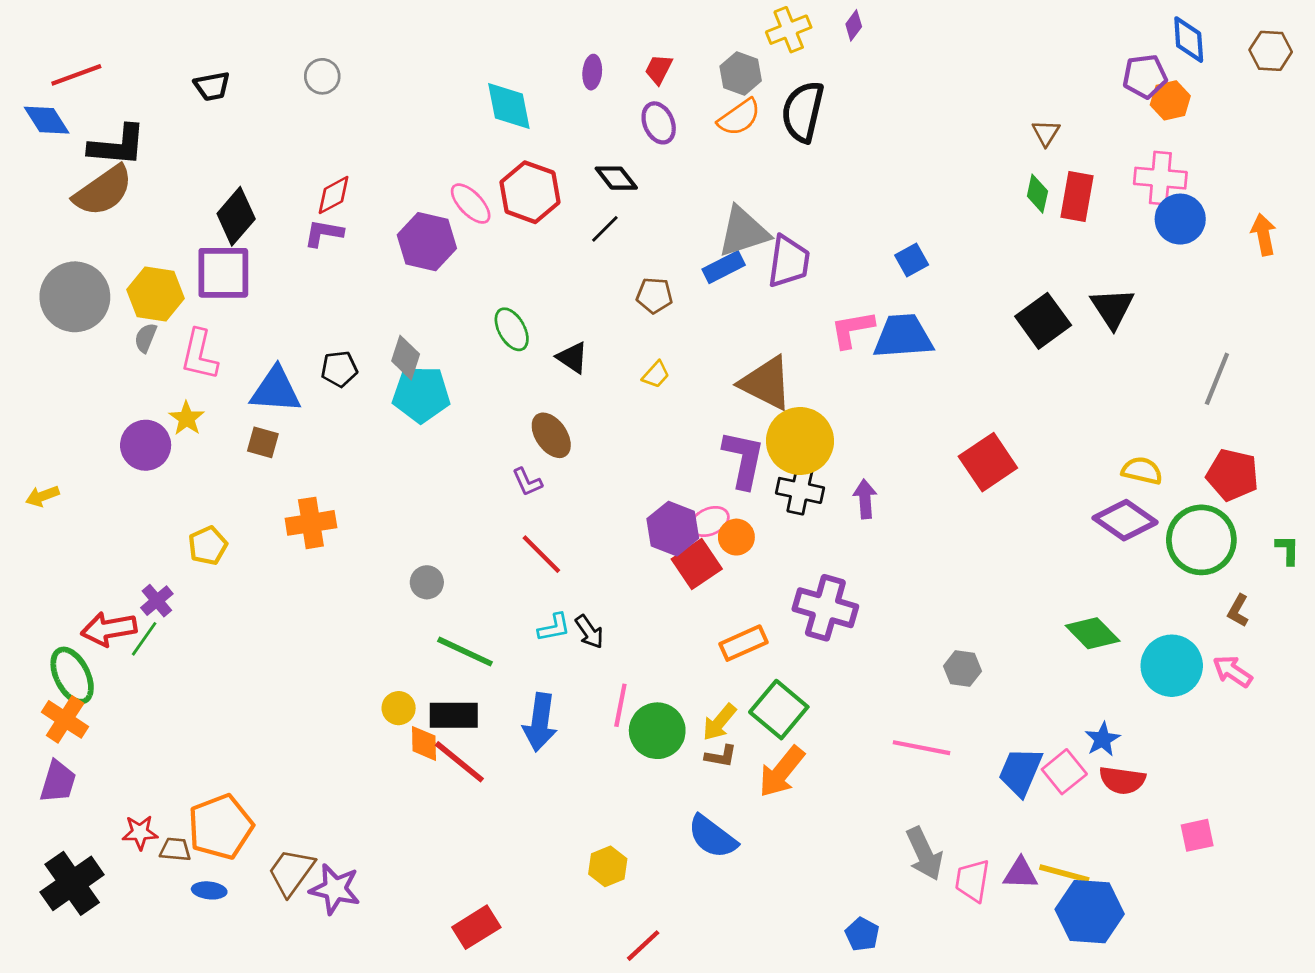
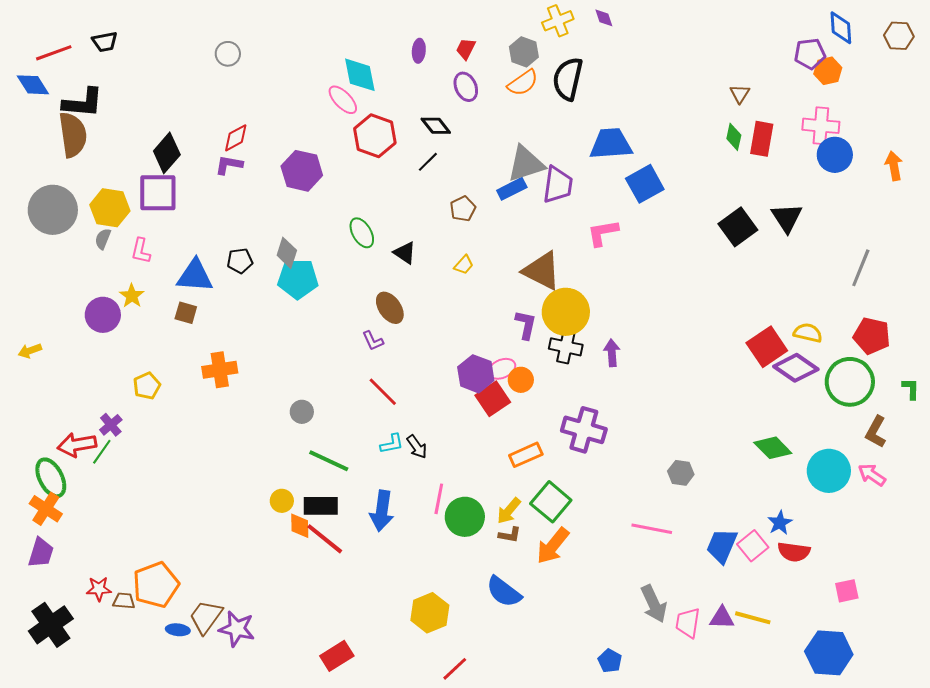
purple diamond: (854, 25) -> (604, 18), turned -55
black trapezoid: (212, 86) -> (105, 42), moved
brown semicircle: (103, 191) -> (73, 135), turned -63
pink ellipse: (471, 204) -> (343, 100), moved
blue square: (912, 260) -> (645, 184), size x1.6
brown pentagon: (654, 295) -> (463, 209), turned -30
blue trapezoid: (903, 336) -> (611, 144), moved
pink L-shape: (199, 355) -> (141, 251), size x0.7
purple L-shape: (743, 459) -> (526, 325), size x0.7
red square: (988, 462) -> (767, 347), moved
brown L-shape: (1238, 611) -> (876, 432), size x1.4
yellow hexagon: (608, 866) -> (430, 613), size x1.4
blue ellipse: (209, 890) -> (178, 630), moved
blue hexagon: (1090, 912) -> (829, 653), moved

